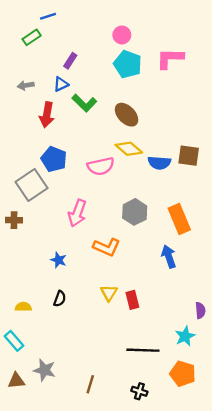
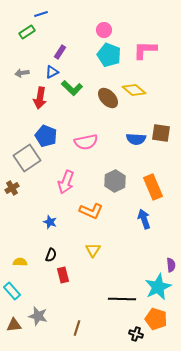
yellow diamond: (129, 149) -> (134, 90), moved
brown cross: (14, 220) -> (12, 188), turned -32
red rectangle: (132, 300) -> (63, 275), moved
cyan star: (185, 336) -> (158, 287), size x1.5
black cross: (139, 391) -> (136, 334), moved

